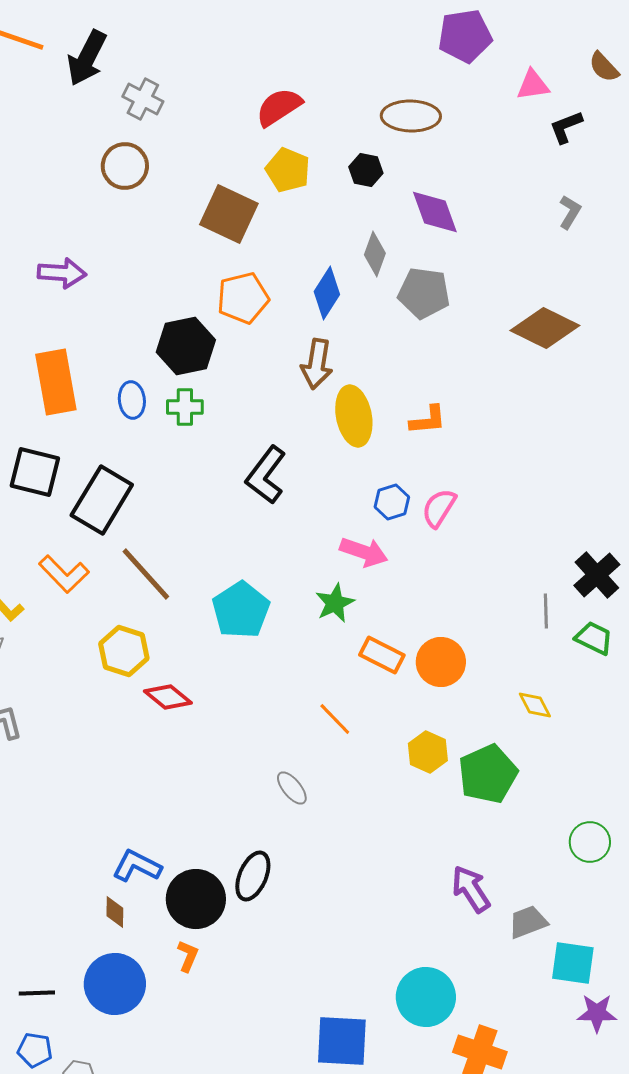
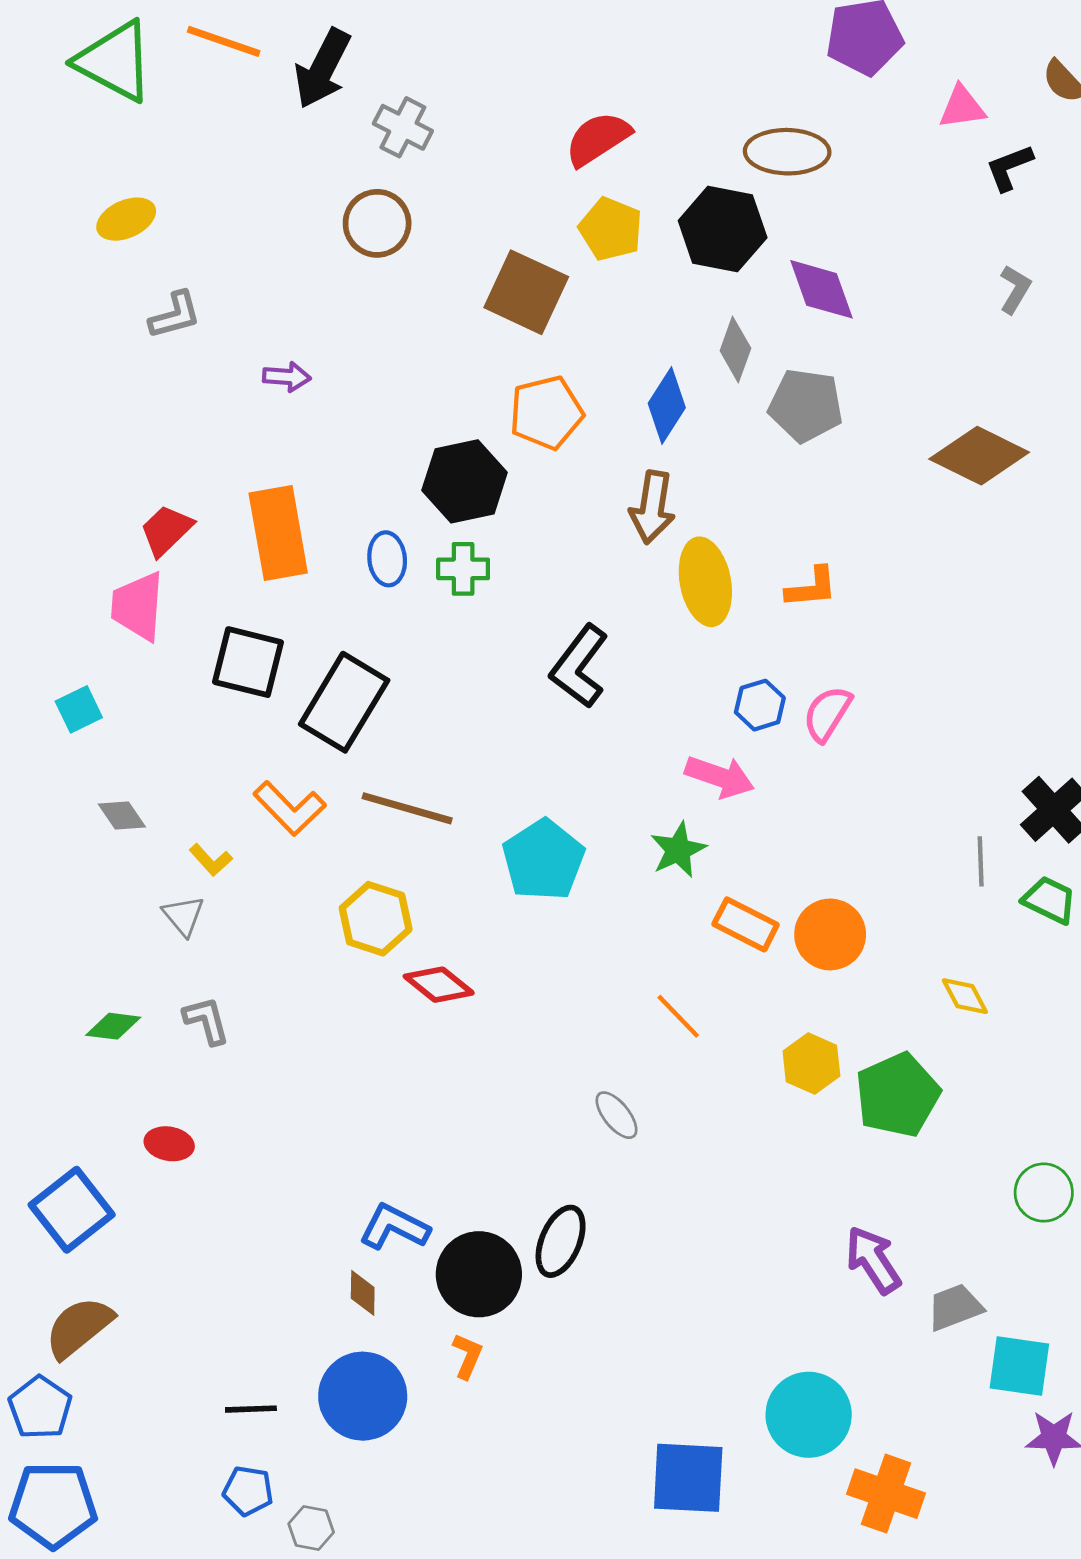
black hexagon: (366, 170) -> (723, 229), size x1.8
purple arrow: (62, 273) -> (287, 377), size x0.7
brown line: (146, 574) -> (407, 808), turned -32

